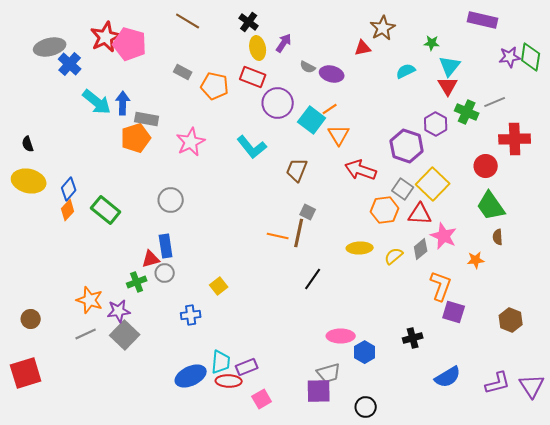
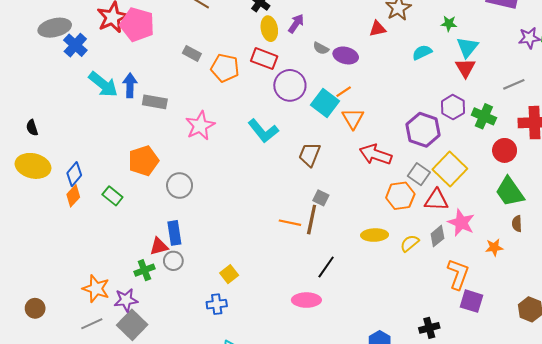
green cross: (467, 112) -> (484, 116), moved
orange pentagon: (136, 138) -> (143, 161), moved
green rectangle: (106, 210) -> (112, 196), size x0.7
blue cross: (191, 315) -> (217, 304), moved
pink ellipse: (341, 336) -> (306, 300), moved

